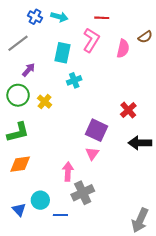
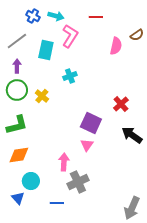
pink L-shape: (91, 40) -> (70, 36), moved
cyan rectangle: (63, 53) -> (46, 50), moved
purple arrow: (29, 70) -> (17, 66), moved, turned -40
black arrow: (140, 143) -> (132, 135), turned 35
cyan circle: (40, 200) -> (31, 181), moved

